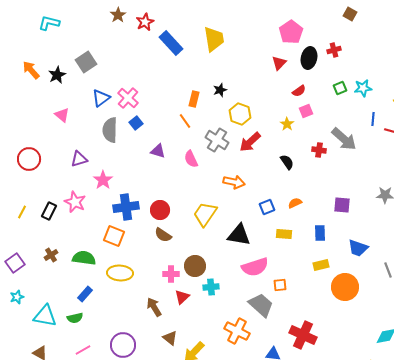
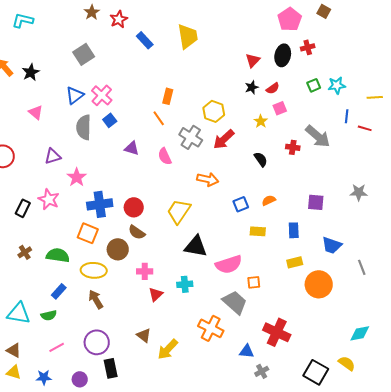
pink pentagon: (291, 32) -> (290, 19), moved
blue rectangle: (171, 43) -> (145, 40), size x0.7
gray square: (86, 62) -> (84, 54), moved
black star: (220, 90) -> (252, 87), moved
black triangle: (239, 235) -> (196, 246), moved
brown circle: (195, 266) -> (118, 249), moved
brown arrow: (154, 307) -> (96, 299), moved

